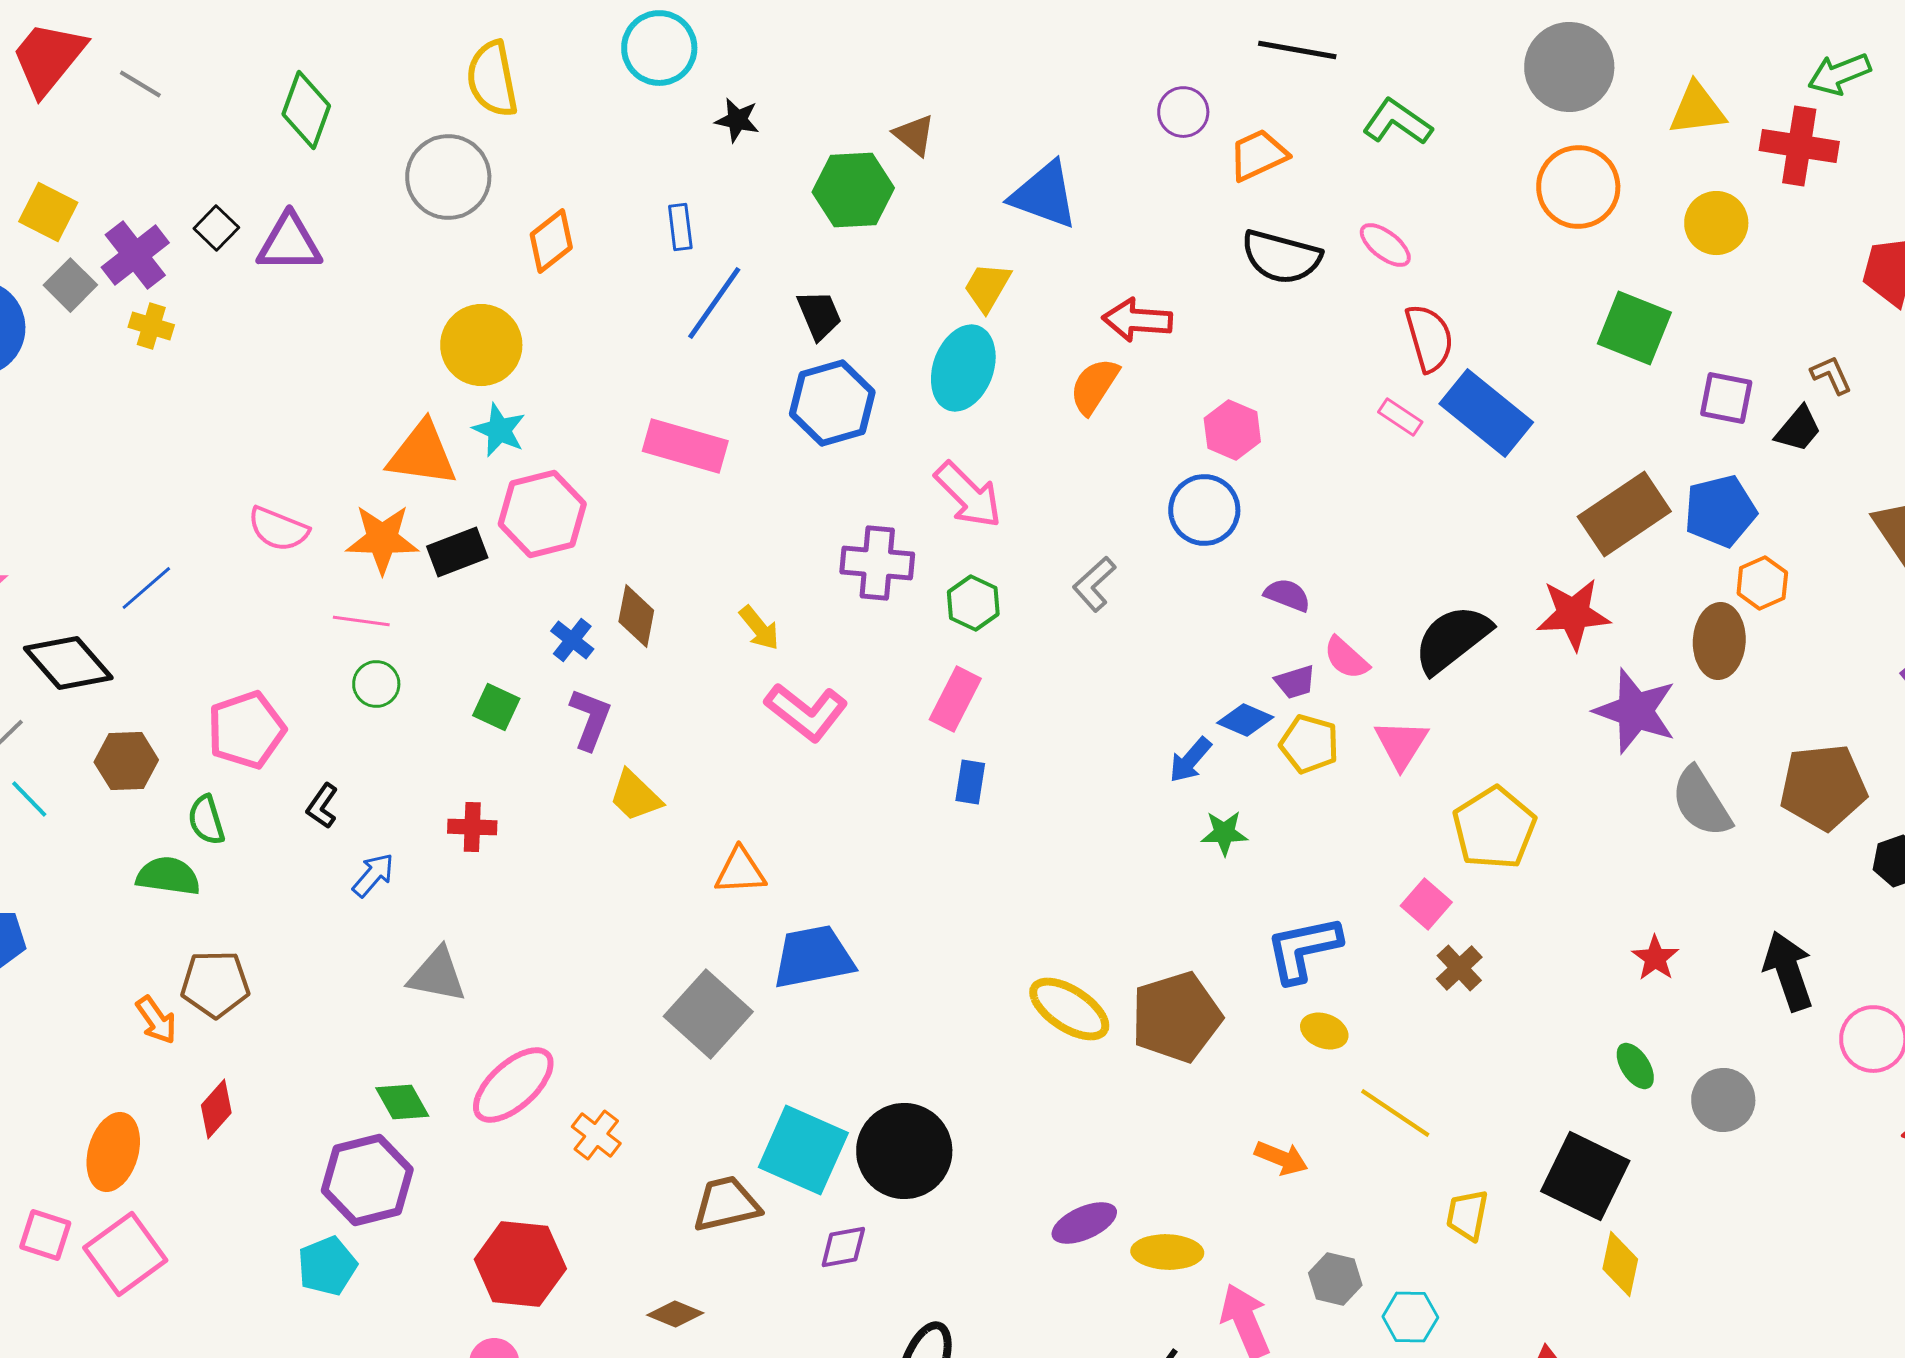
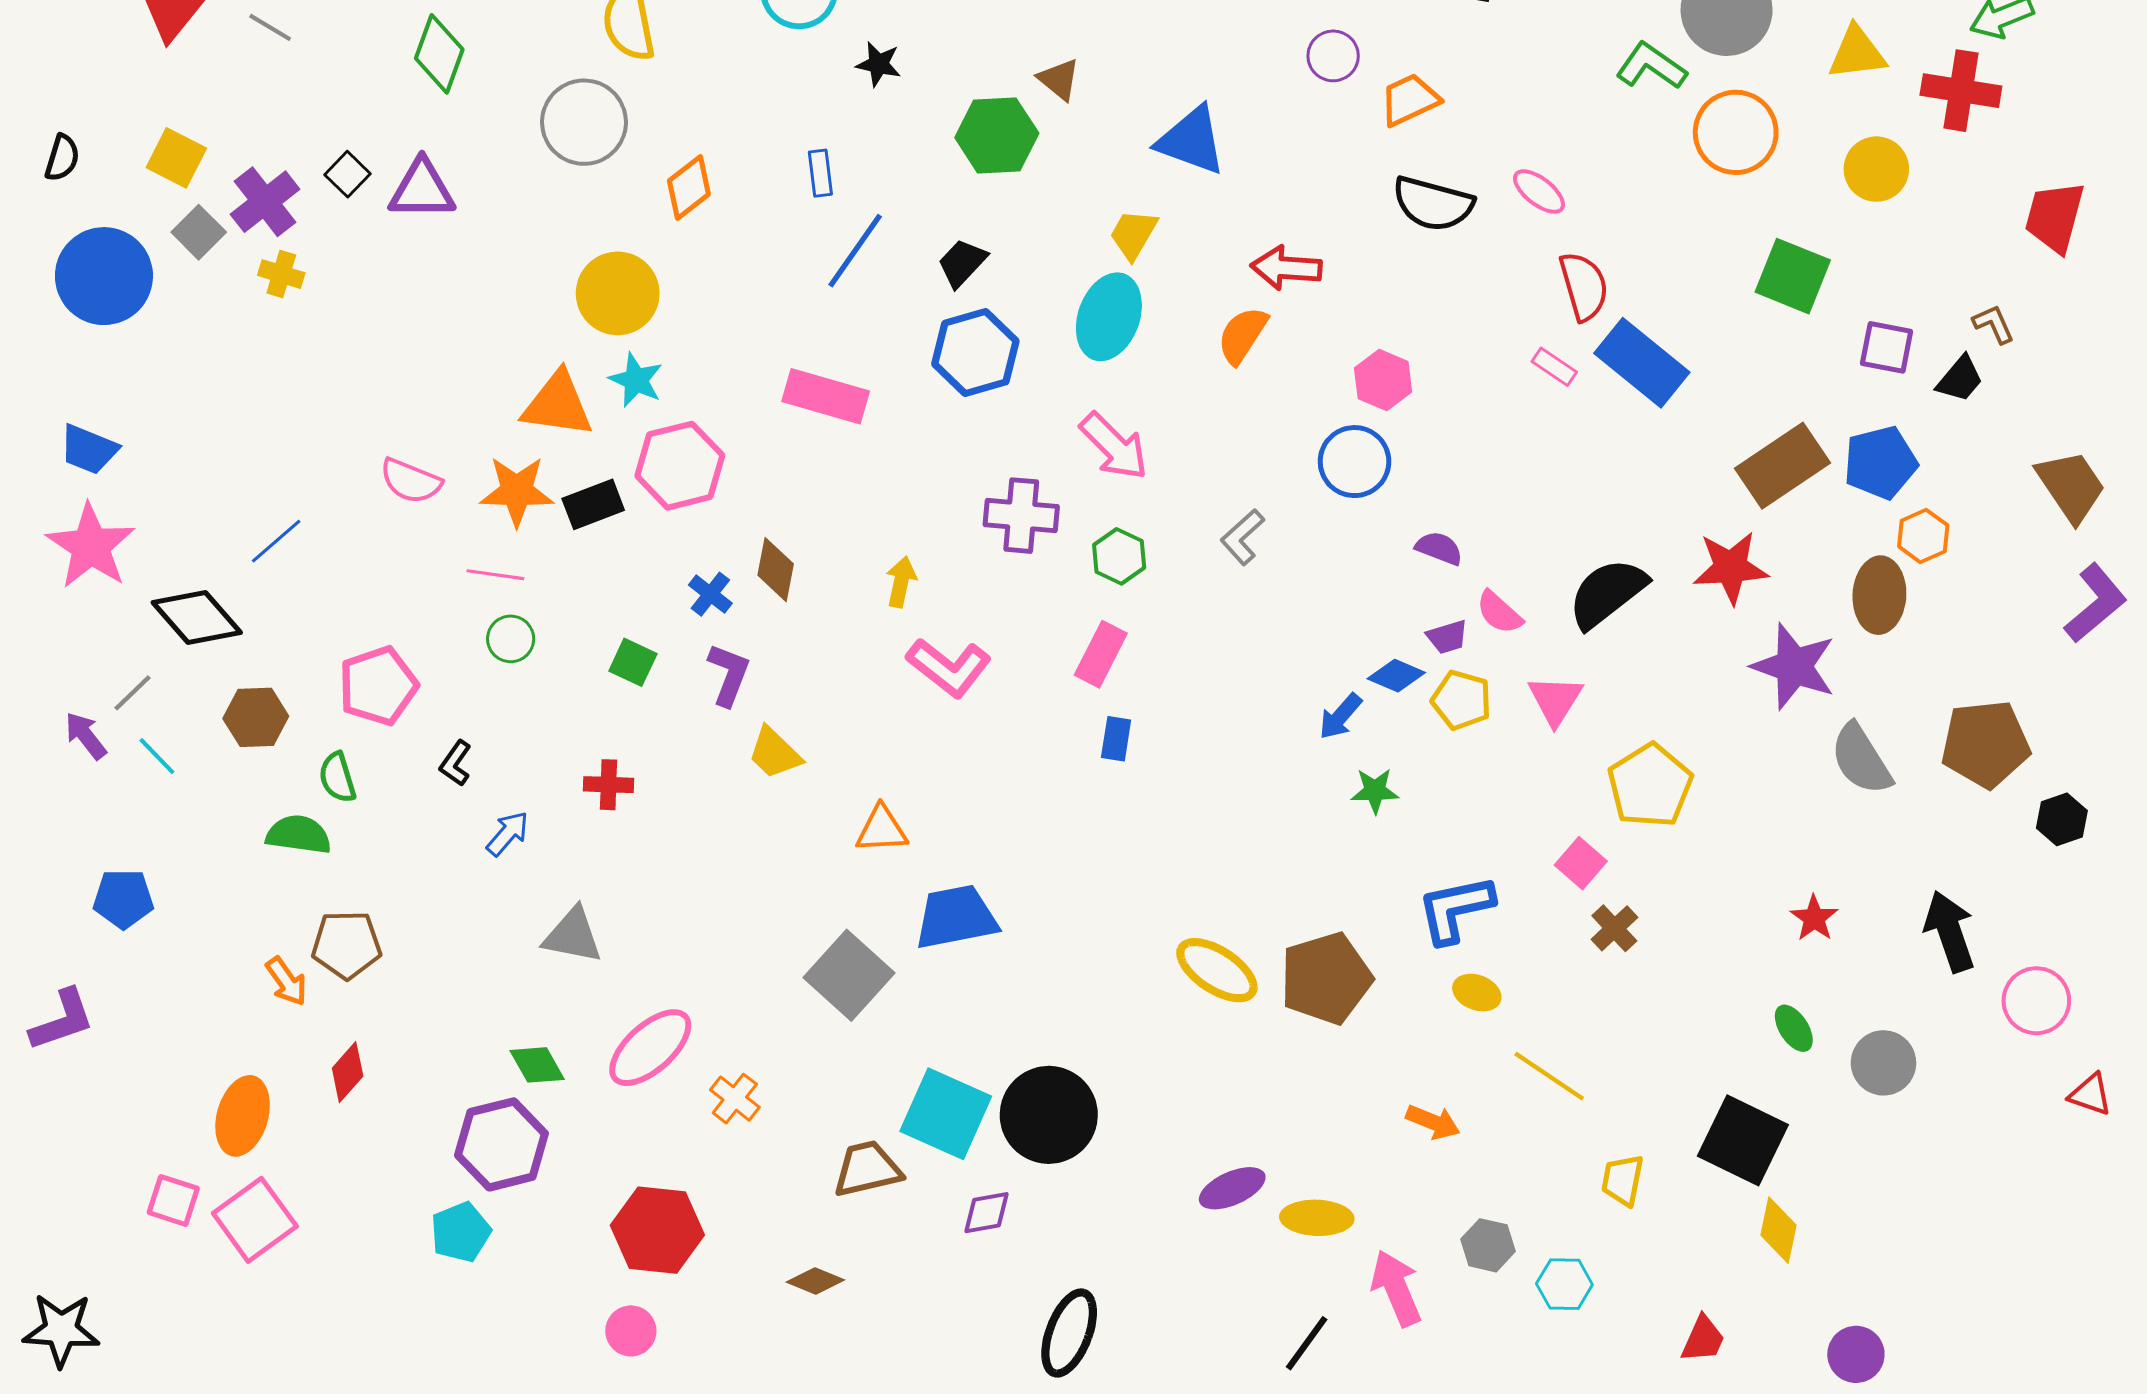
green L-shape: (1397, 122) -> (1651, 66), moved
black trapezoid: (819, 315) -> (962, 263), turned -114
yellow arrow: (759, 628) -> (901, 582), turned -129

